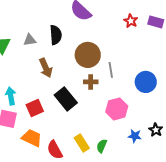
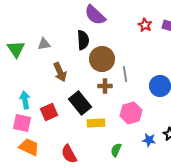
black semicircle: (56, 35) -> (83, 40), moved
orange trapezoid: (32, 138) -> (29, 147), moved
yellow rectangle: (82, 143) -> (96, 123), moved, turned -60

